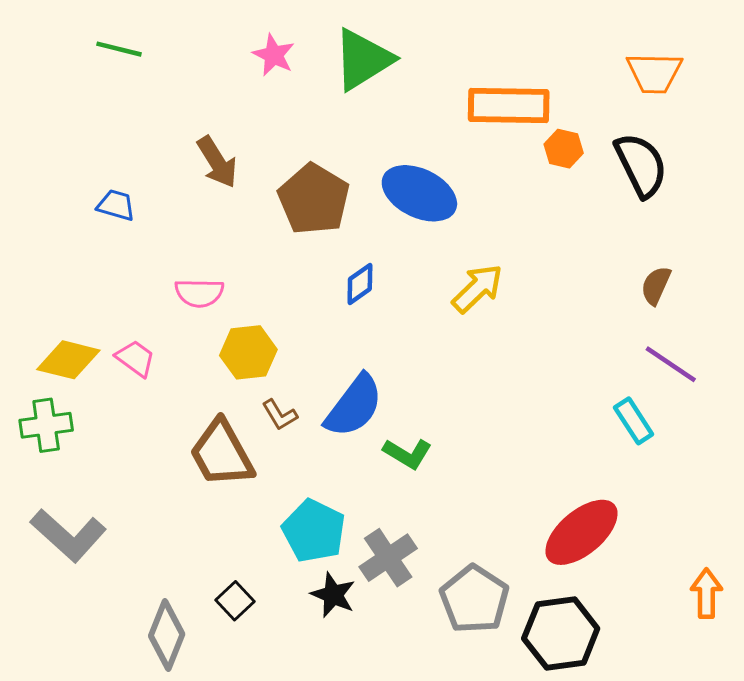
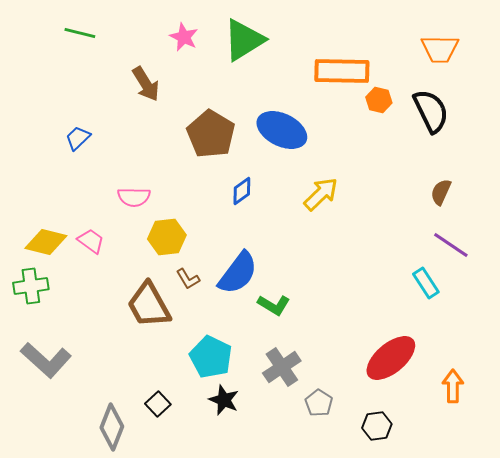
brown arrow: (217, 162) -> (146, 84), moved
blue trapezoid: (116, 205) -> (78, 138), turned -60
gray cross: (388, 558) -> (282, 367), moved
orange arrow: (706, 593) -> (453, 386), moved
gray pentagon: (474, 599) -> (319, 403), size x0.6
black hexagon: (561, 633) -> (377, 426), size x0.6

